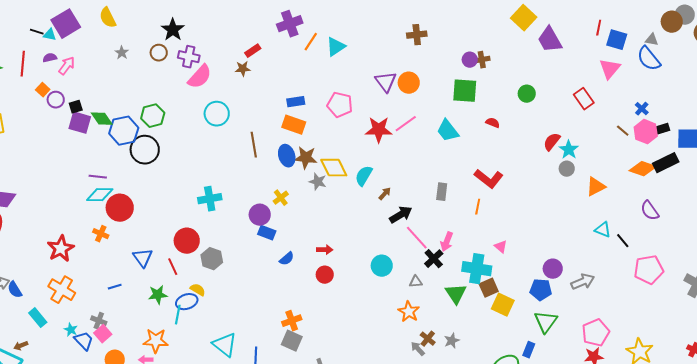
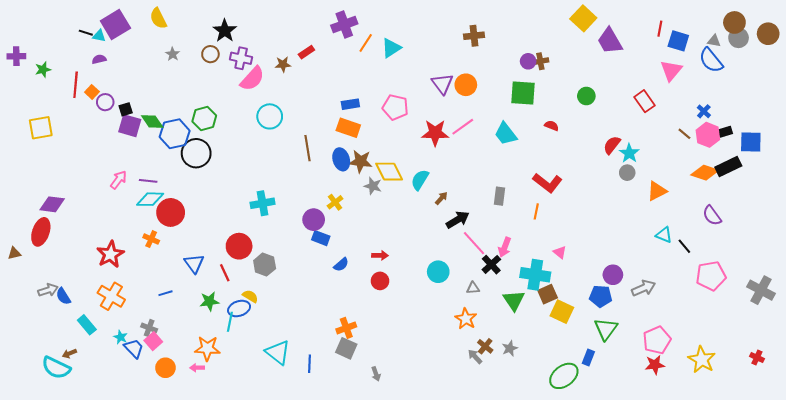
gray circle: (685, 15) -> (739, 38), moved
red line: (23, 64) -> (76, 85), moved
pink arrow: (67, 66) -> (118, 180), moved
brown star: (243, 69) -> (283, 64), moved

